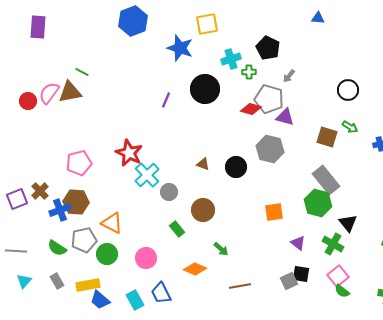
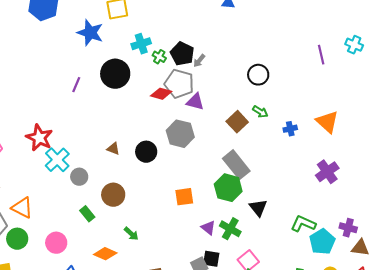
black pentagon: (268, 48) -> (182, 54), moved
green cross: (249, 72) -> (159, 57), turned 32
brown square: (327, 137) -> (237, 122), turned 30
green cross: (333, 244) -> (230, 229), moved

